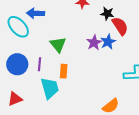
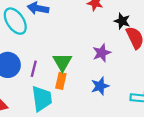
blue star: (108, 42) -> (100, 86), moved
green triangle: (58, 45) -> (62, 62), moved

